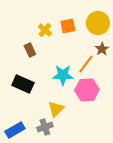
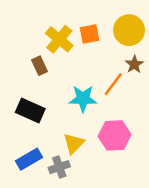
yellow cross: (45, 30) -> (59, 39), size x1.5
pink hexagon: (87, 90) -> (115, 135), moved
blue rectangle: (15, 130) -> (29, 159), moved

